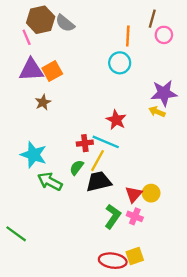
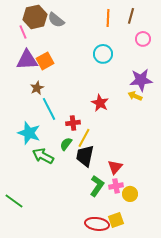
pink circle: (164, 35) -> (143, 39), moved
orange line: (128, 36) -> (108, 18), moved
cyan line: (106, 142) -> (49, 109), moved, turned 40
black trapezoid: (99, 181) -> (85, 156), turned -65
yellow circle: (151, 193) -> (130, 194), moved
pink cross: (135, 216) -> (116, 186), turned -32

